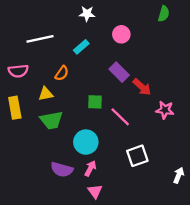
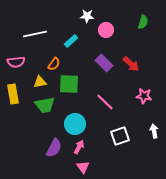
white star: (87, 14) -> (87, 16), moved
green semicircle: (164, 14) -> (143, 22), moved
red arrow: (142, 87) -> (131, 64), moved
green square: (95, 102) -> (69, 84), moved, size x1.5
purple semicircle: (62, 170) -> (54, 148), turned -78
white arrow: (179, 175) -> (154, 131), moved, turned -32

